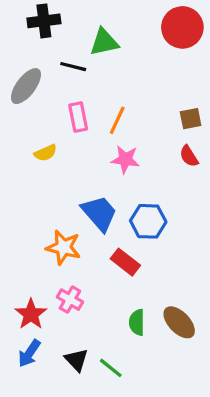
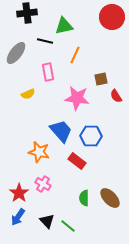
brown square: (191, 119) -> (101, 79), moved
orange line: (117, 120) -> (75, 55), moved
pink star: (125, 159) -> (77, 98), size x1.4

